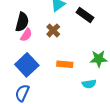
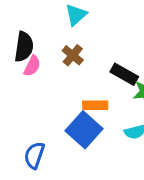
black rectangle: (85, 15) -> (124, 74), moved
blue square: (27, 65) -> (84, 130), moved

